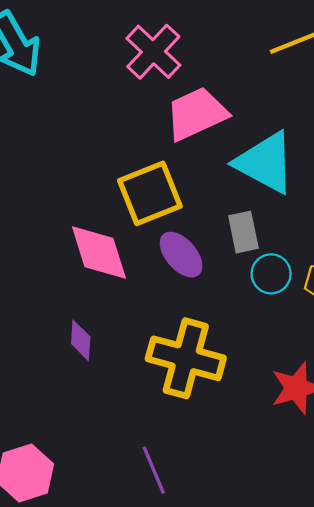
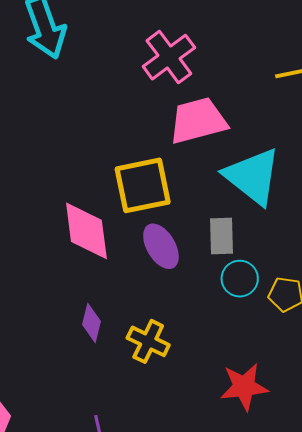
purple diamond: (81, 340) -> (91, 323), moved
yellow cross: (186, 358) -> (148, 341), size x0.6

